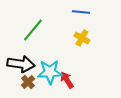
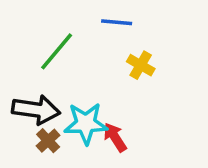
blue line: (81, 12) -> (117, 22), moved

